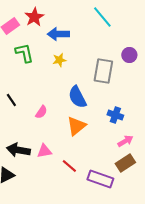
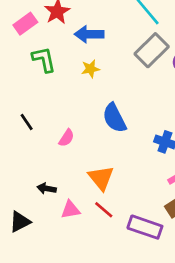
gray rectangle: (103, 71) -> (152, 50), moved, turned 35
orange triangle: (76, 126) -> (101, 178), moved, turned -30
black arrow: (18, 150) -> (47, 188), moved, size x0.6
pink triangle: (44, 151) -> (70, 210), moved

